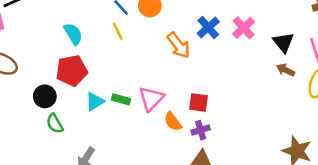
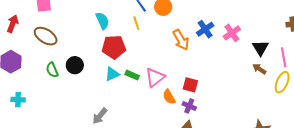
red pentagon: (72, 71) -> (114, 47), moved
green semicircle: (55, 124) -> (52, 70), moved
purple cross: (201, 130) -> (189, 106), turned 32

